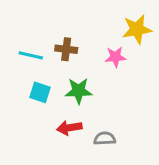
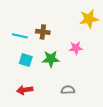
pink star: (115, 57) -> (76, 48), moved
red arrow: (69, 128) -> (25, 90), moved

